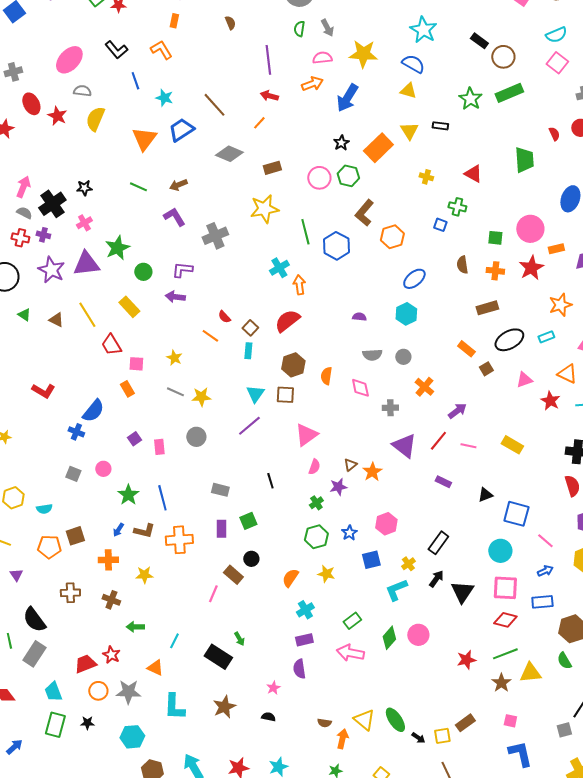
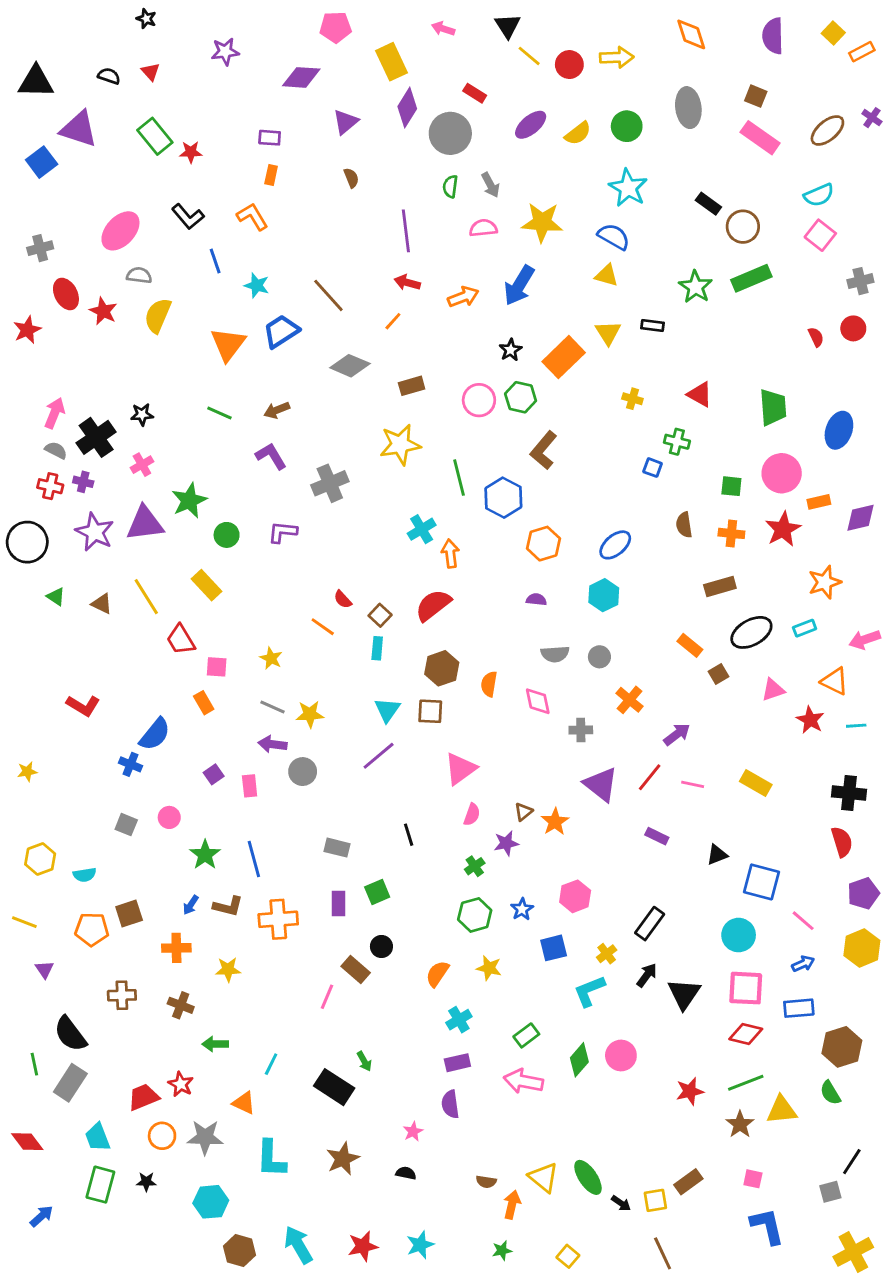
orange arrow: (312, 84) -> (463, 297), moved
green trapezoid: (524, 160) -> (773, 407), moved
orange hexagon: (392, 237) -> (544, 544), moved
purple arrow: (175, 297) -> (272, 744), moved

